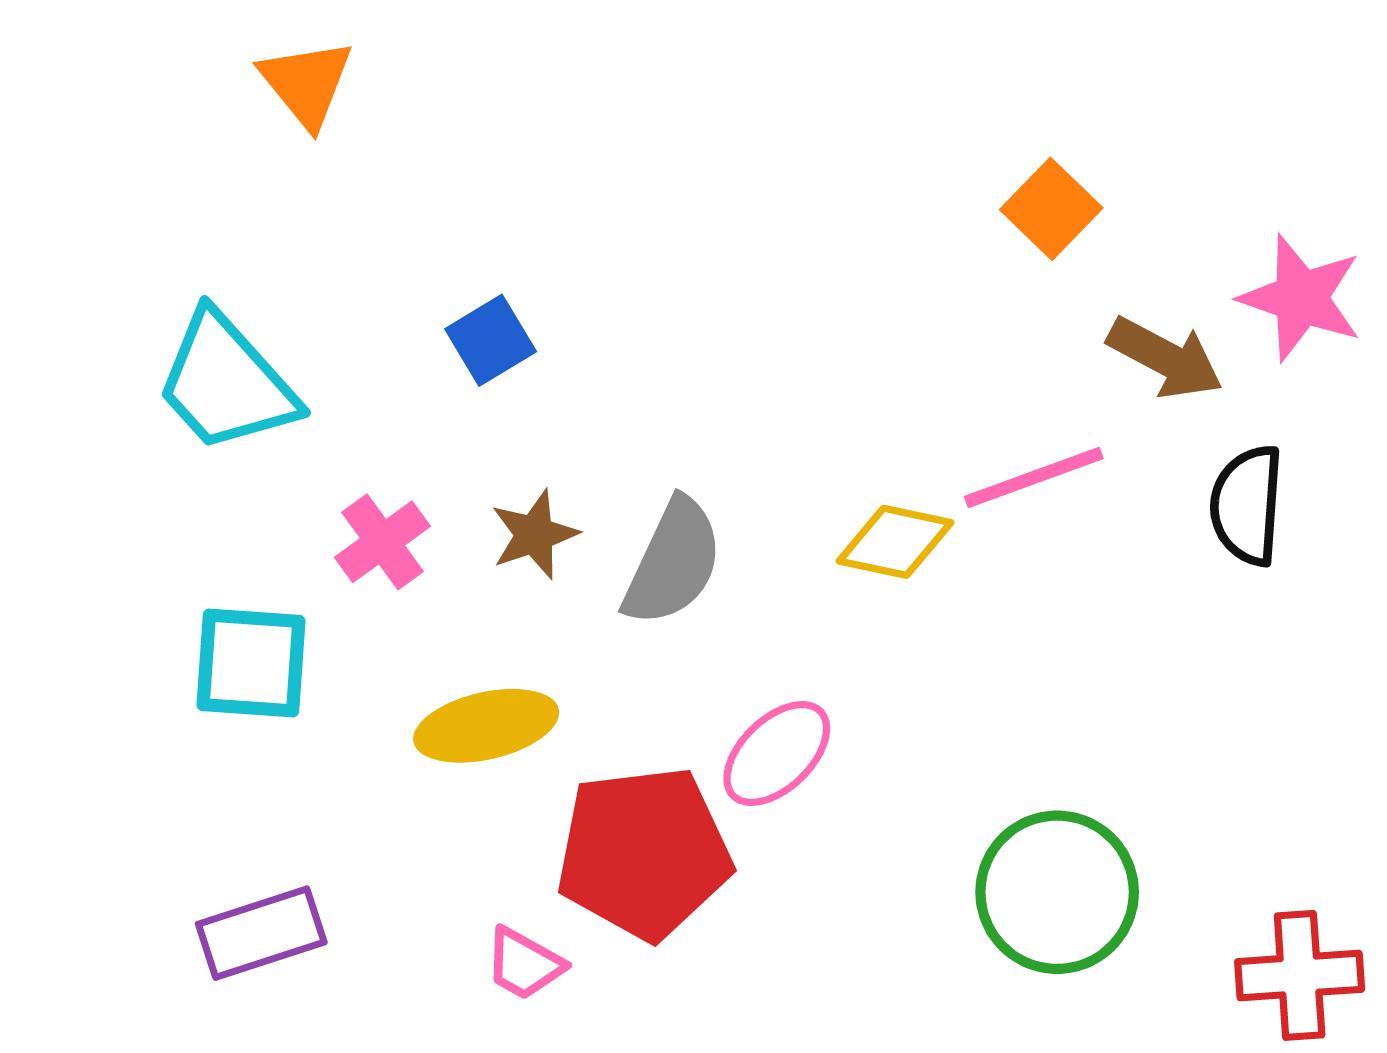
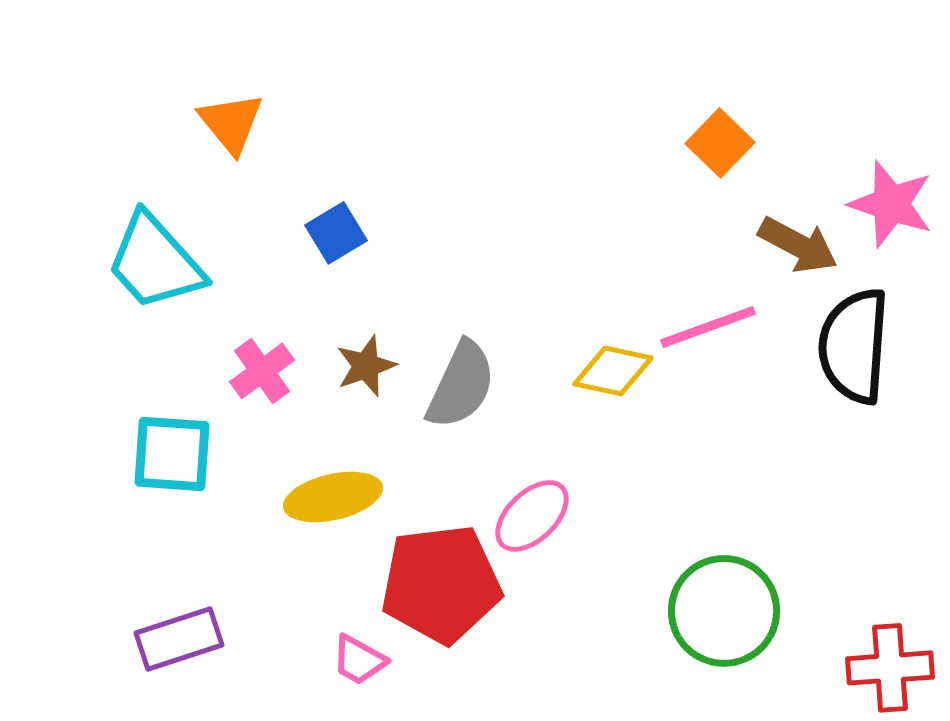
orange triangle: (307, 83) -> (231, 123), moved
black semicircle: (1247, 505) -> (854, 346), size x1.4

